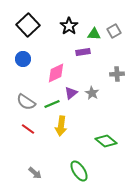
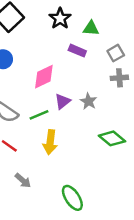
gray square: (114, 31) -> (116, 53), moved
purple rectangle: (83, 52) -> (77, 51), turned 32
green diamond: (106, 141) -> (112, 138), moved
gray arrow: (35, 173) -> (23, 181), moved

